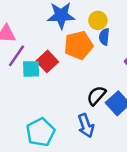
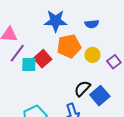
yellow circle: (98, 20) -> (93, 55), moved
blue semicircle: (104, 37) -> (92, 24), moved, turned -104

